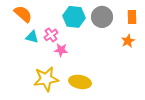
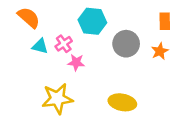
gray circle: (102, 17) -> (126, 44), moved
yellow ellipse: (80, 82) -> (122, 102), moved

